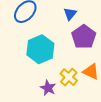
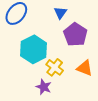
yellow cross: (69, 77) -> (55, 67), moved

